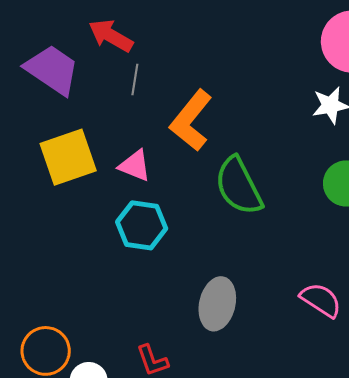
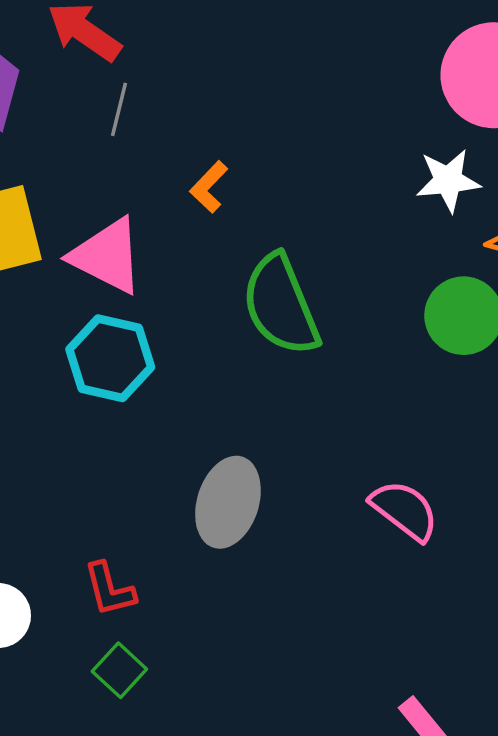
orange L-shape: (191, 121) -> (209, 187), size x0.5
pink triangle: (135, 166) -> (107, 256), size x1.4

